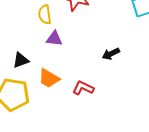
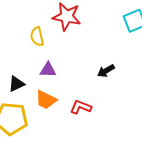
purple triangle: (54, 39) -> (48, 70), moved

